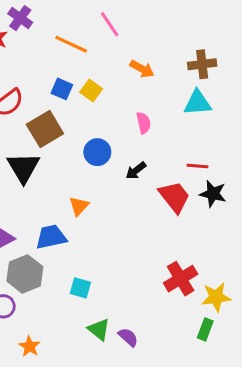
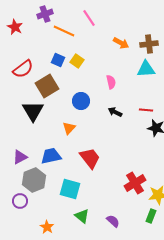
purple cross: (20, 18) -> (45, 14), moved, turned 35
orange arrow: (142, 69) -> (121, 43), moved
black arrow: (136, 171) -> (115, 112), moved, turned 64
red trapezoid: (174, 197) -> (90, 158), moved
orange triangle: (79, 206) -> (69, 128), moved
cyan square: (80, 288) -> (70, 189), size x1.5
purple semicircle: (128, 337) -> (113, 221), moved
orange star: (29, 346) -> (47, 227), moved

